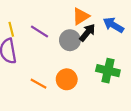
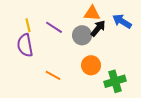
orange triangle: (81, 16) -> (92, 13), turned 36
green cross: (108, 71) -> (115, 81), moved, turned -30
orange circle: (67, 79) -> (91, 65), moved

